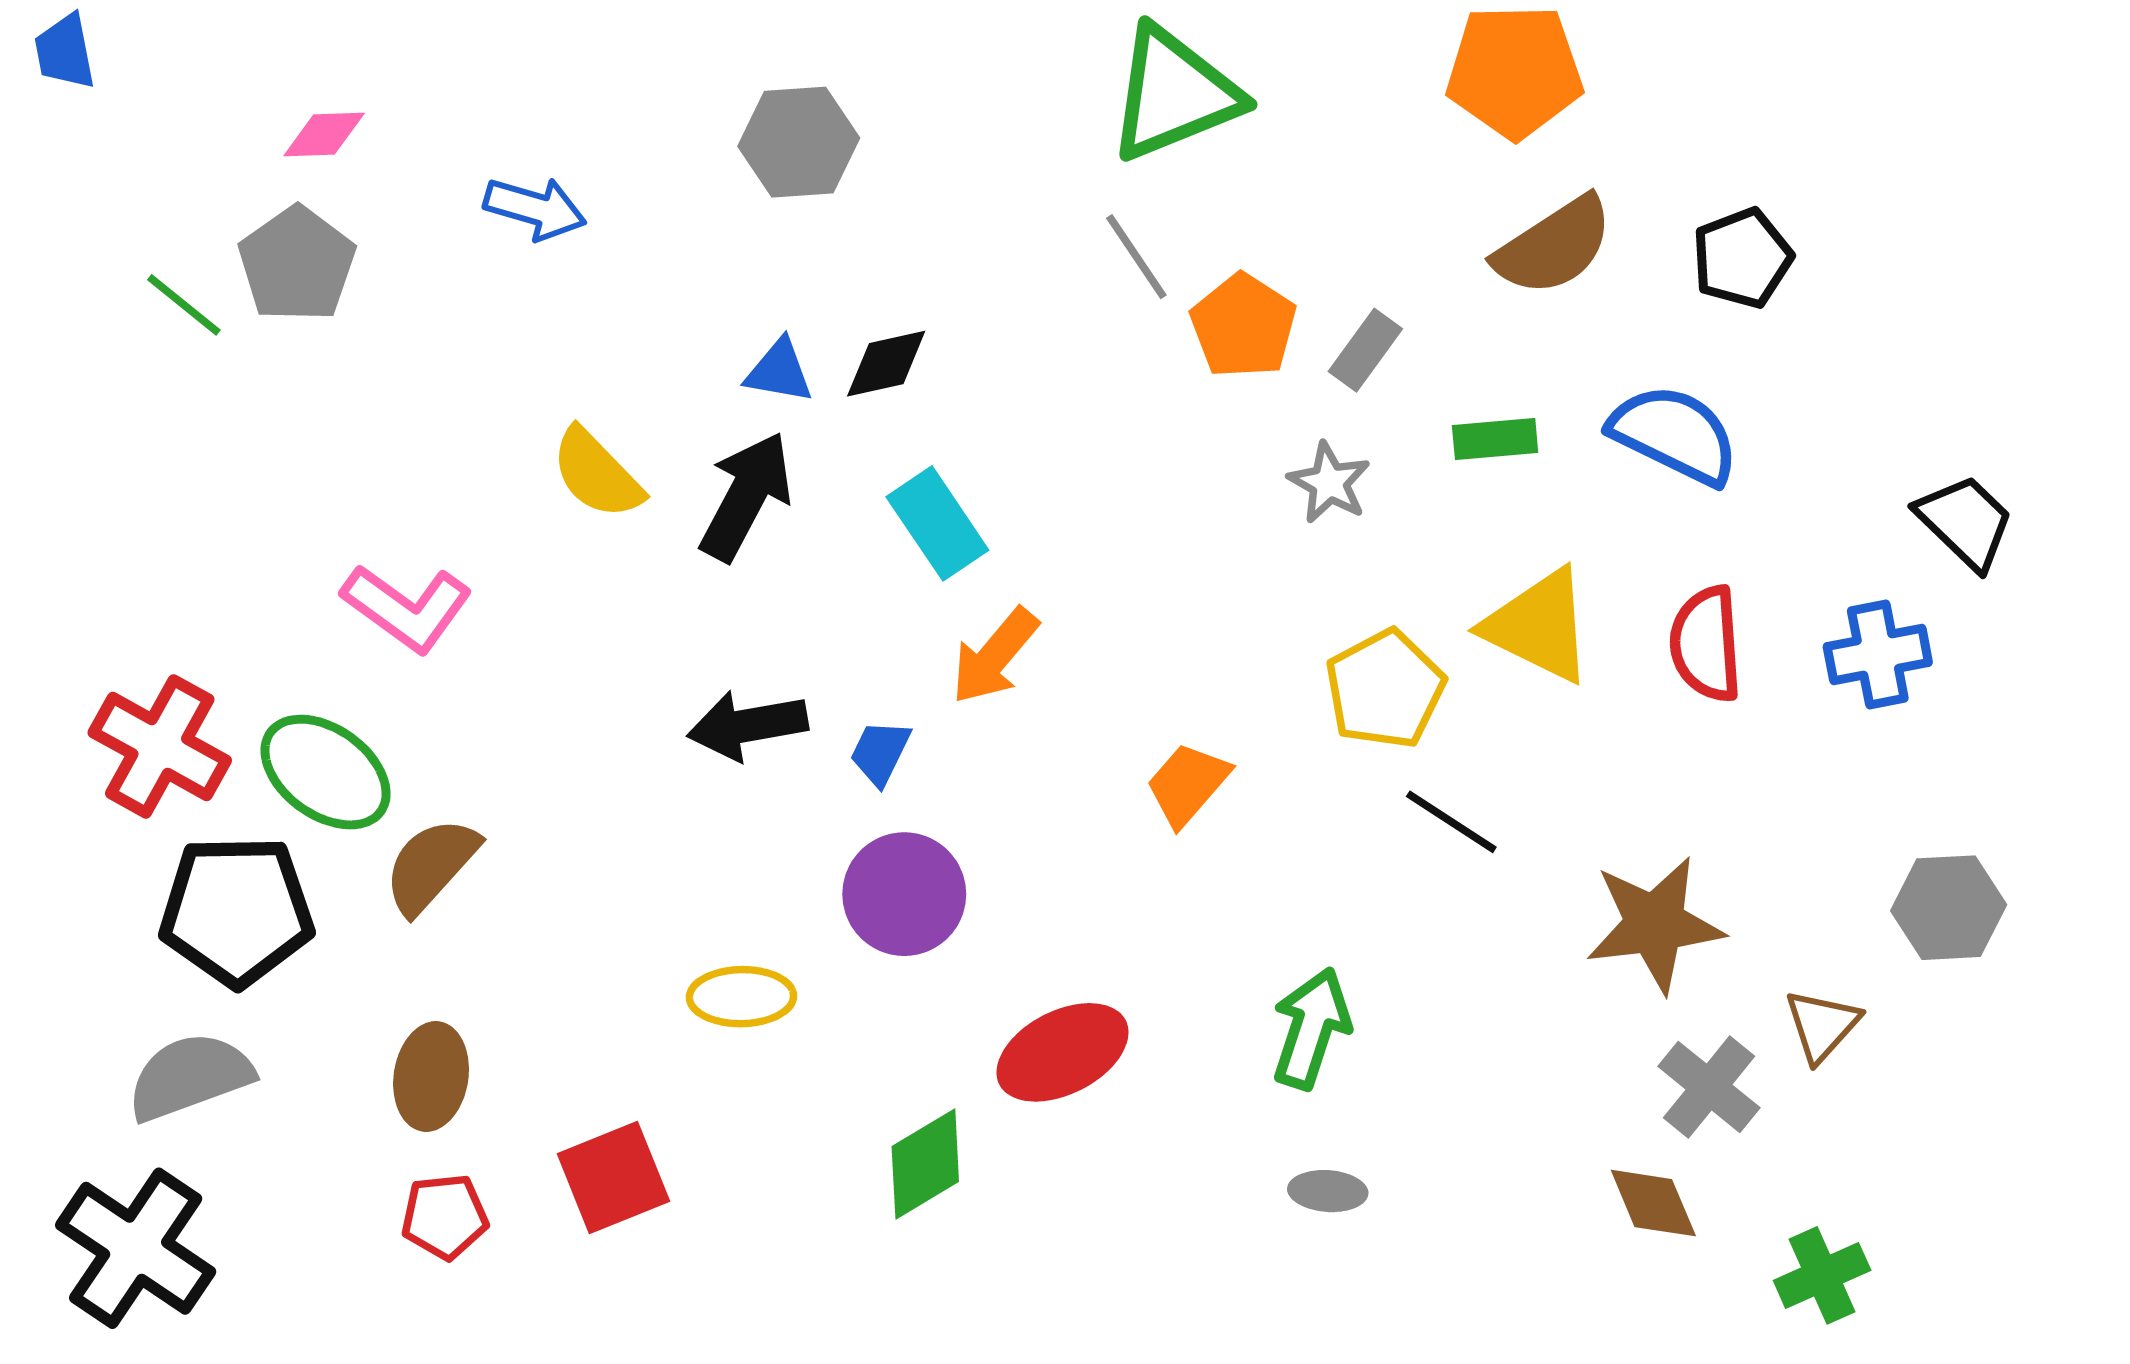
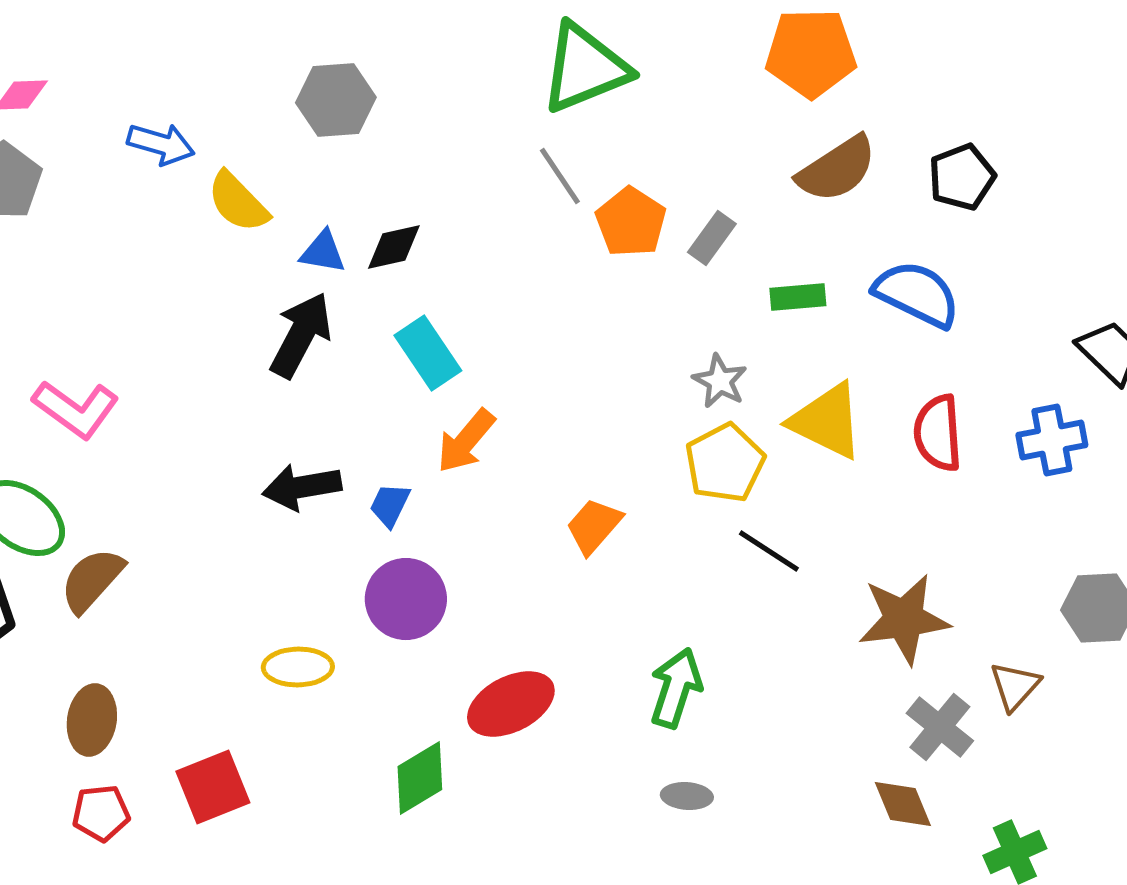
yellow semicircle: (597, 474) -> (238, 202), moved
gray star: (1329, 483) -> (720, 381), moved

